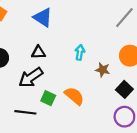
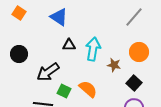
black triangle: (38, 52) -> (69, 45), moved
cyan arrow: (80, 52) -> (93, 49), size x1.6

